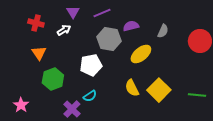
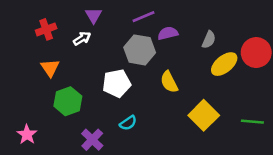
purple line: (102, 13) -> (143, 17), moved
red cross: (36, 23) -> (46, 29), turned -35
yellow ellipse: (141, 54) -> (224, 64), moved
yellow semicircle: (132, 88) -> (169, 82), moved
cyan semicircle: (90, 96) -> (128, 123), moved

